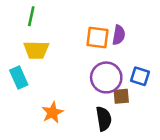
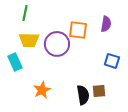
purple semicircle: (119, 35) -> (106, 24), moved
purple circle: (106, 77) -> (57, 44), moved
brown square: (121, 96) -> (99, 91), moved

